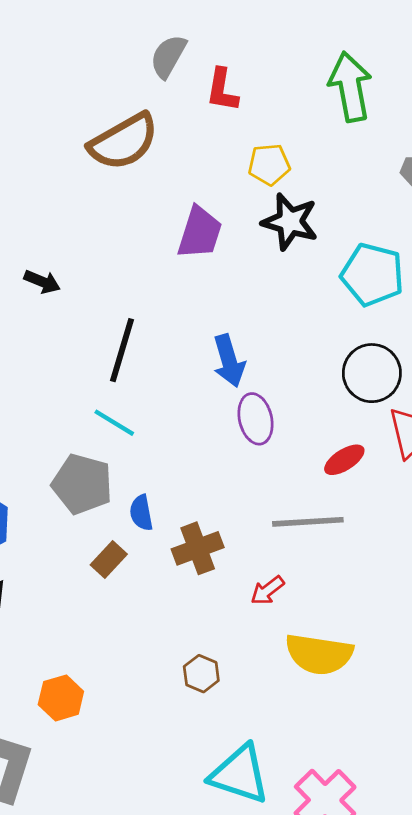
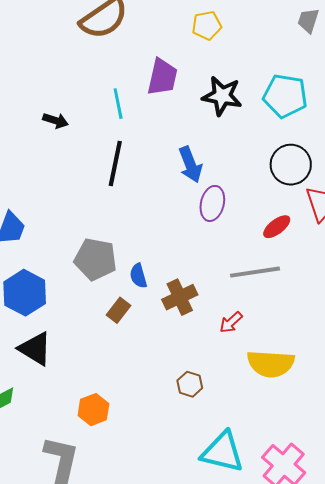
black star: (290, 222) -> (222, 96), moved
purple ellipse: (256, 419) -> (212, 203), turned 32
cyan line: (114, 423) -> (118, 104), moved, turned 52

